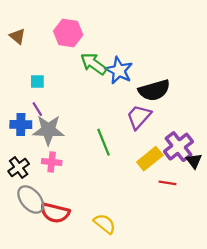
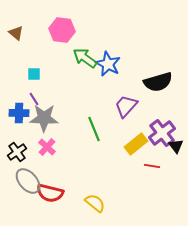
black semicircle: (154, 90) -> (158, 82), moved
pink cross: (52, 162) -> (47, 147), turned 36

